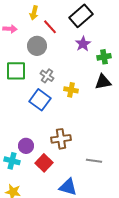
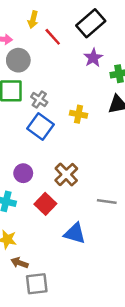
gray circle: (37, 46) -> (18, 60), moved
gray cross: (47, 76) -> (39, 99), moved
brown cross: (61, 139) -> (66, 174), turned -36
purple circle: (26, 146) -> (23, 173), moved

